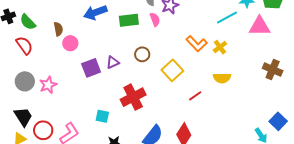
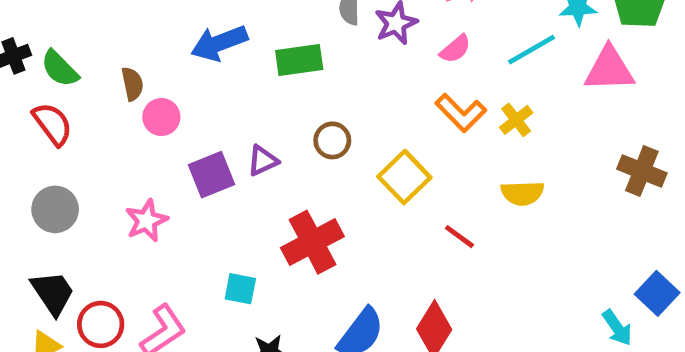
pink semicircle: (155, 19) -> (455, 49), moved, turned 72
pink star: (48, 85) -> (146, 221), moved
red line: (195, 96) -> (459, 237), turned 72

